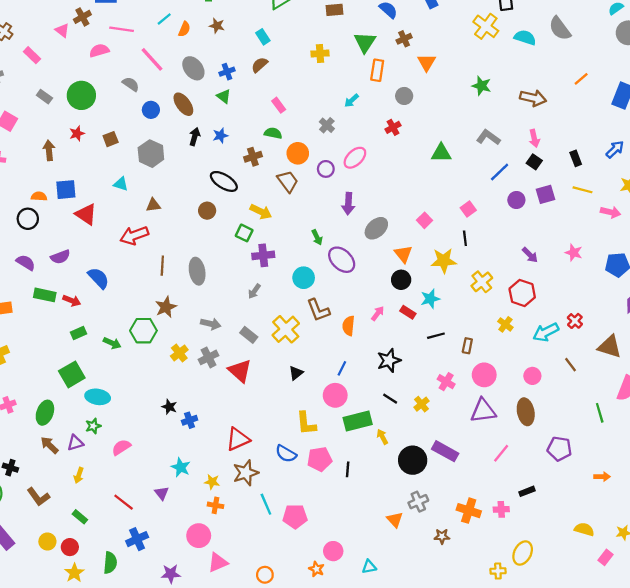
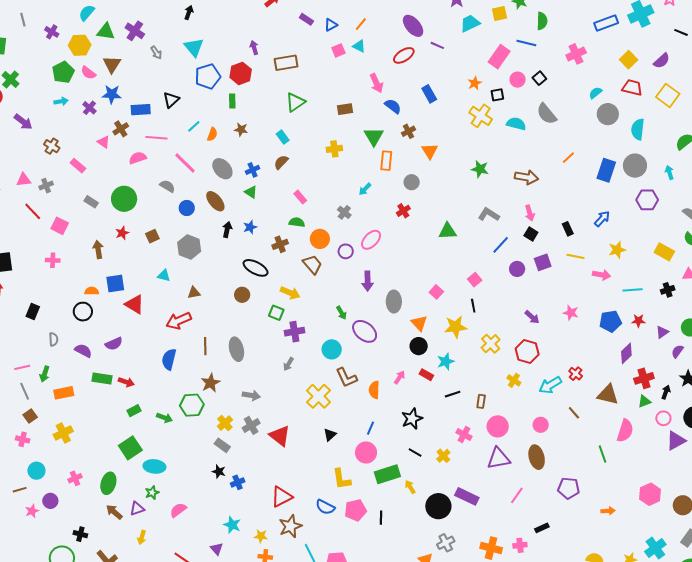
gray ellipse: (376, 228) -> (394, 302), turned -45
blue semicircle: (99, 278) -> (169, 359), moved, turned -120
gray rectangle: (249, 335) -> (222, 445), moved

